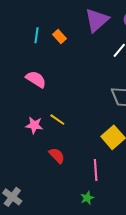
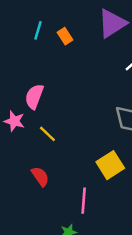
pink semicircle: (36, 79) -> (34, 97), moved, turned -110
pink star: (34, 125) -> (14, 121), moved

